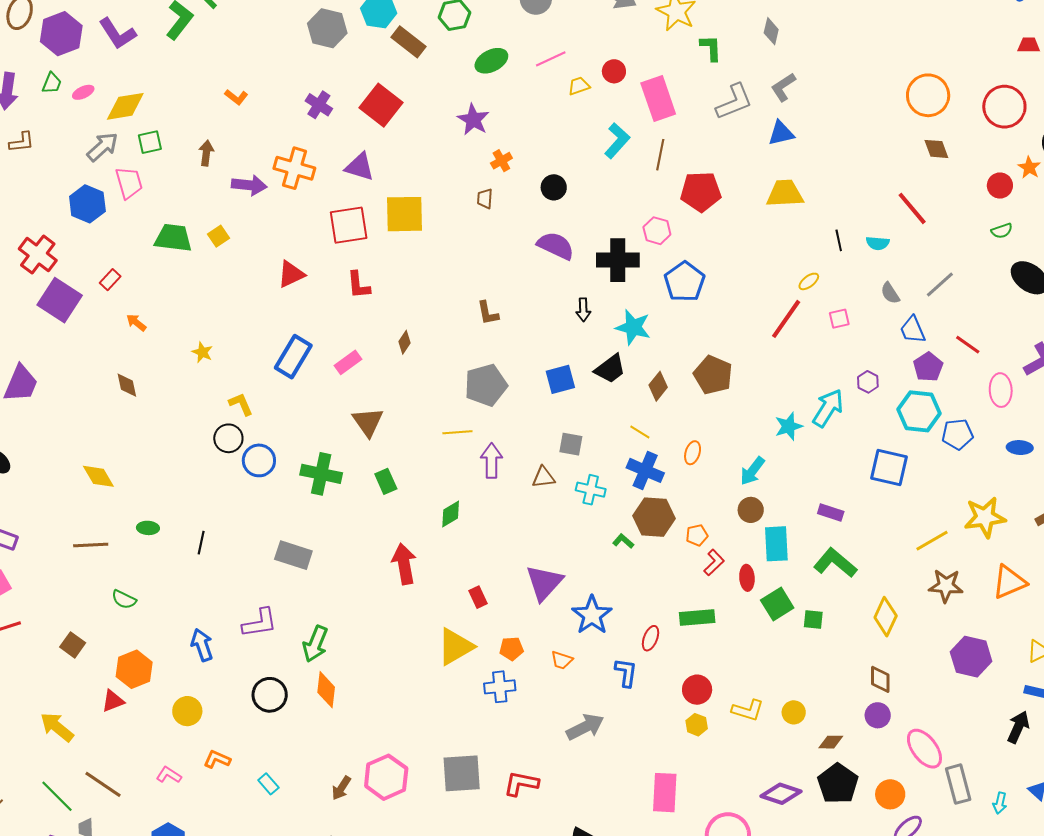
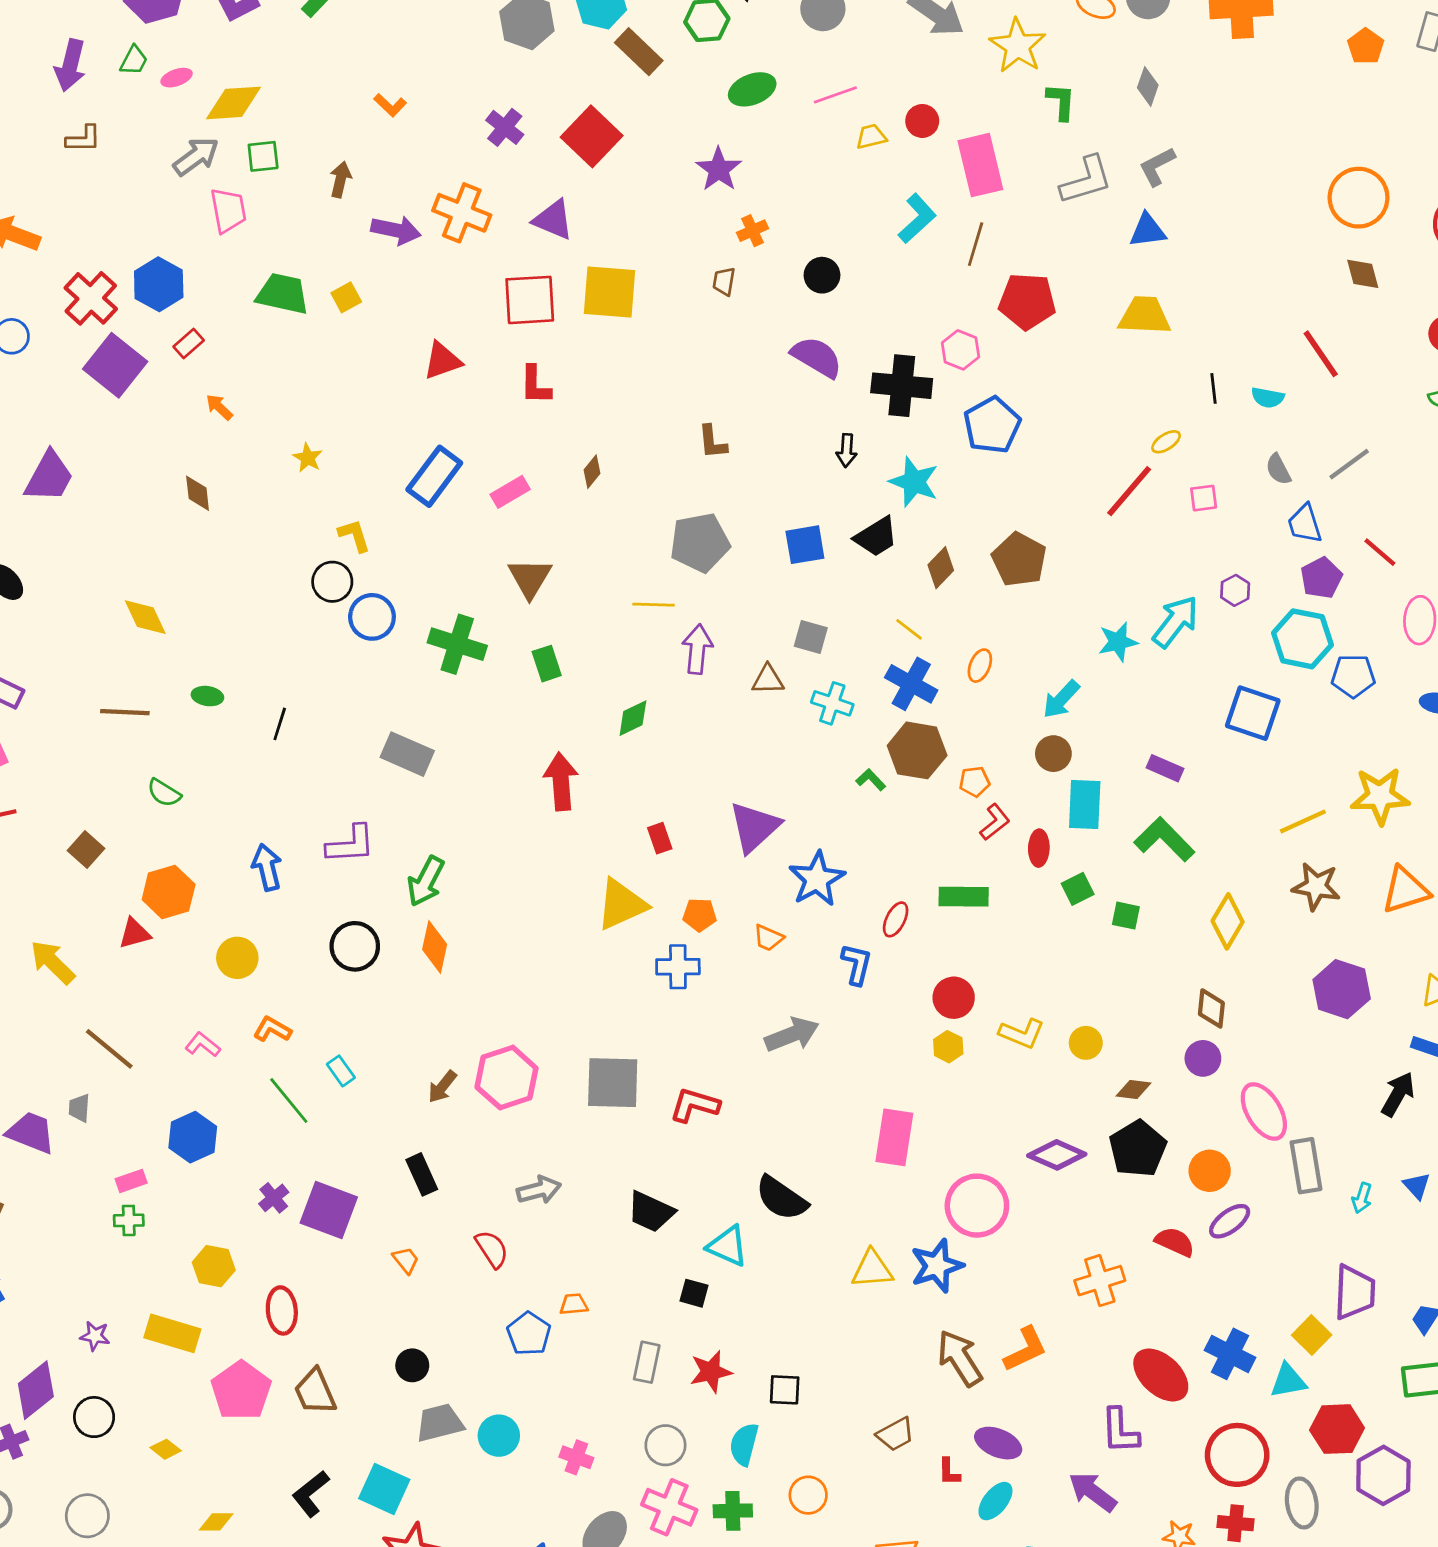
blue hexagon: (87, 204) -> (159, 284), moved
green square: (777, 604) -> (1078, 889), size x0.7
green line: (57, 796) -> (289, 1101), moved

